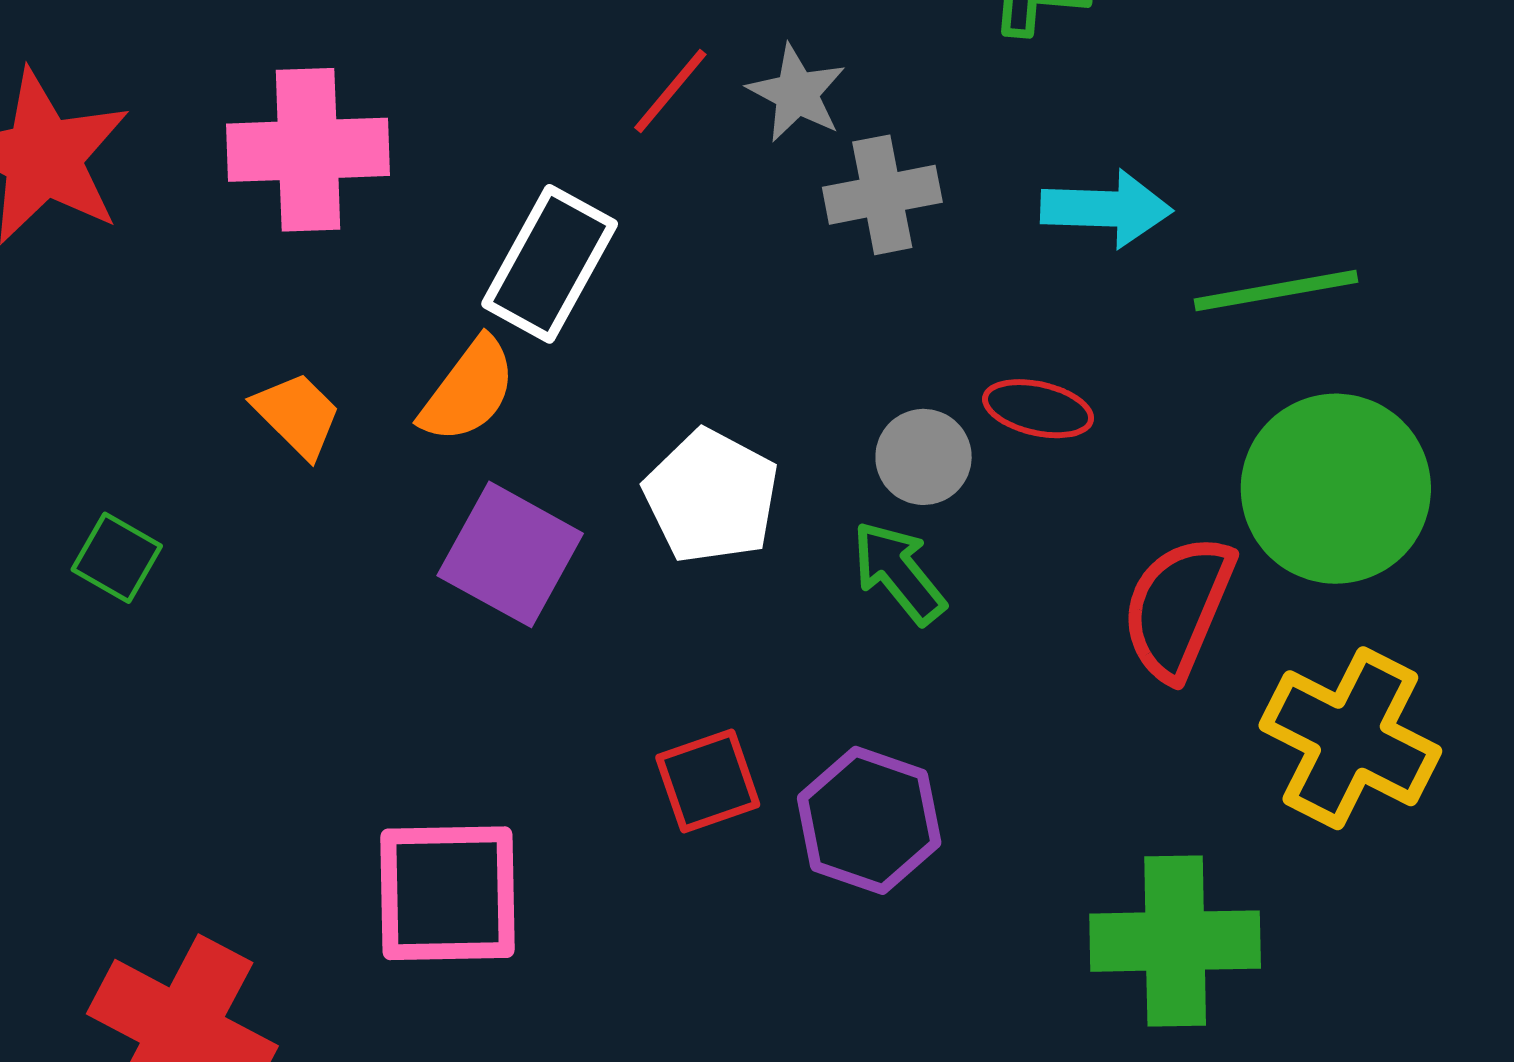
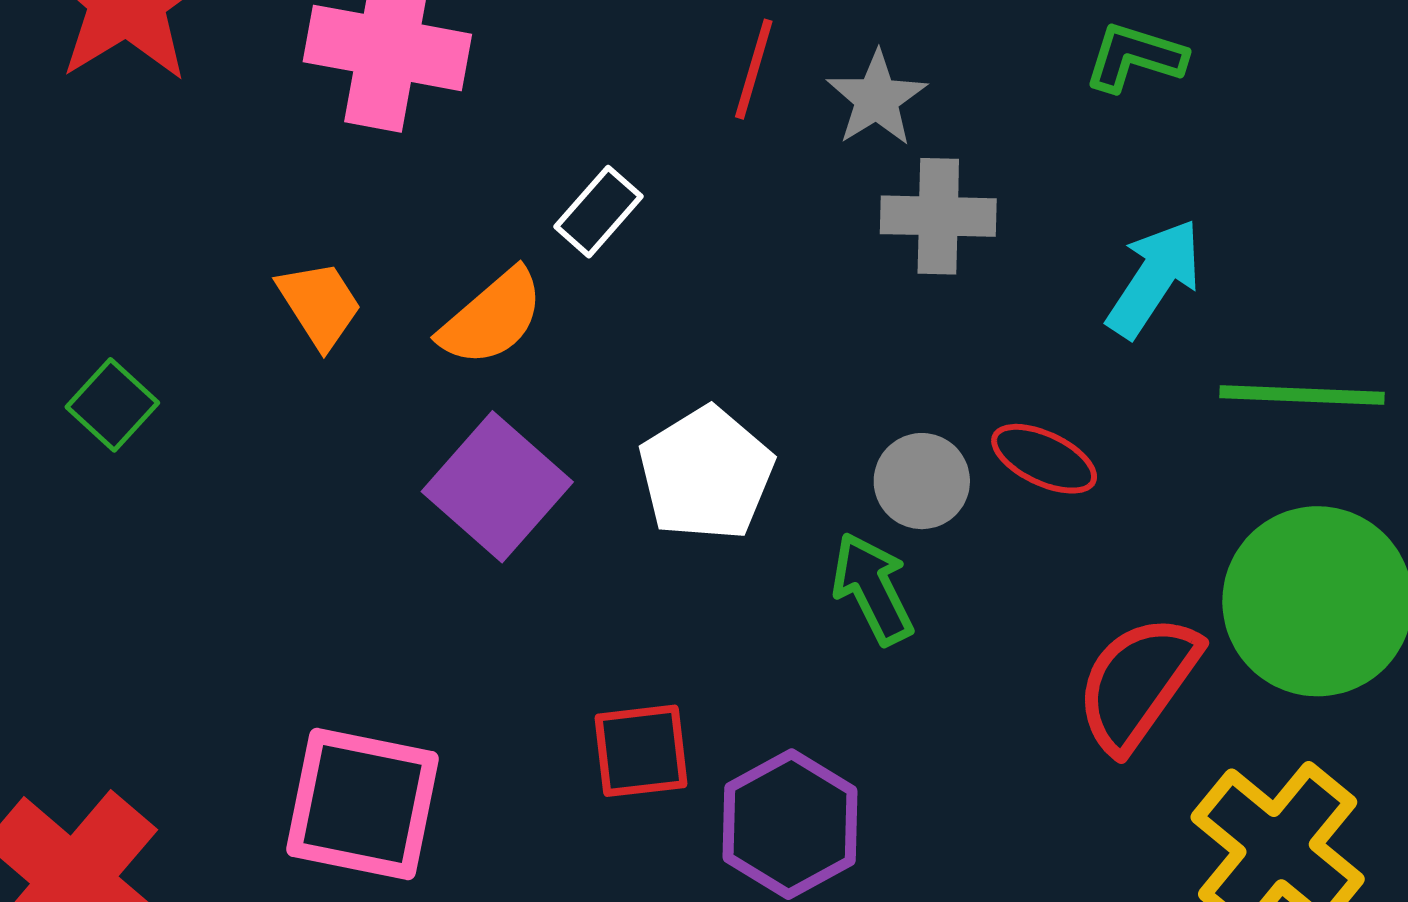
red line: (670, 91) -> (754, 69), turned -36
cyan arrow: (1106, 209) -> (1154, 278), turned -71
white rectangle: (550, 264) -> (598, 212), size x0.6

